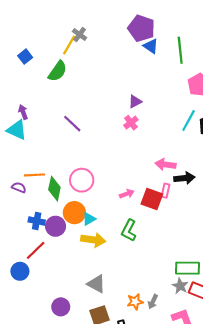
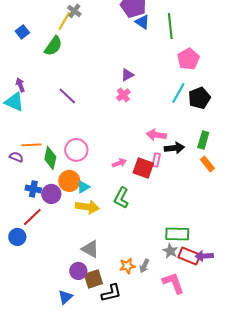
purple circle: (61, 307) -> (78, 271), moved

